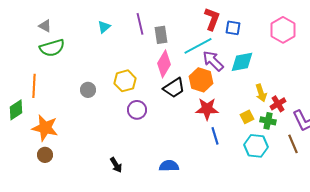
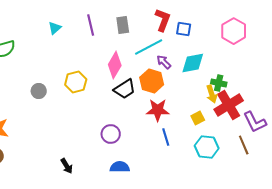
gray rectangle: (161, 35) -> (123, 25), moved
purple arrow: (213, 61) -> (164, 62), size x0.7
red cross: (278, 104) -> (229, 105), size x1.8
purple circle: (137, 110) -> (111, 134), moved
green cross: (268, 121) -> (219, 83), moved

